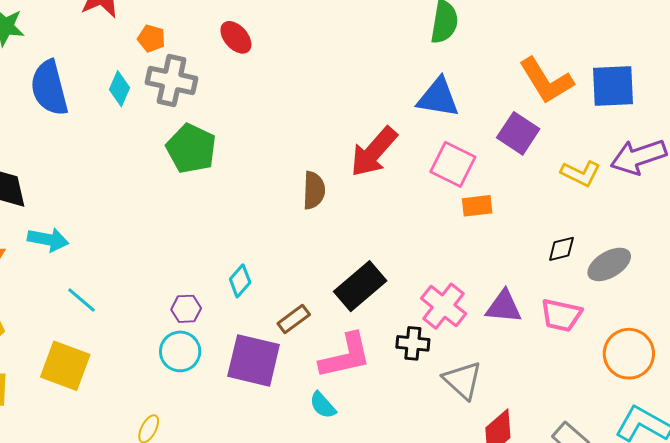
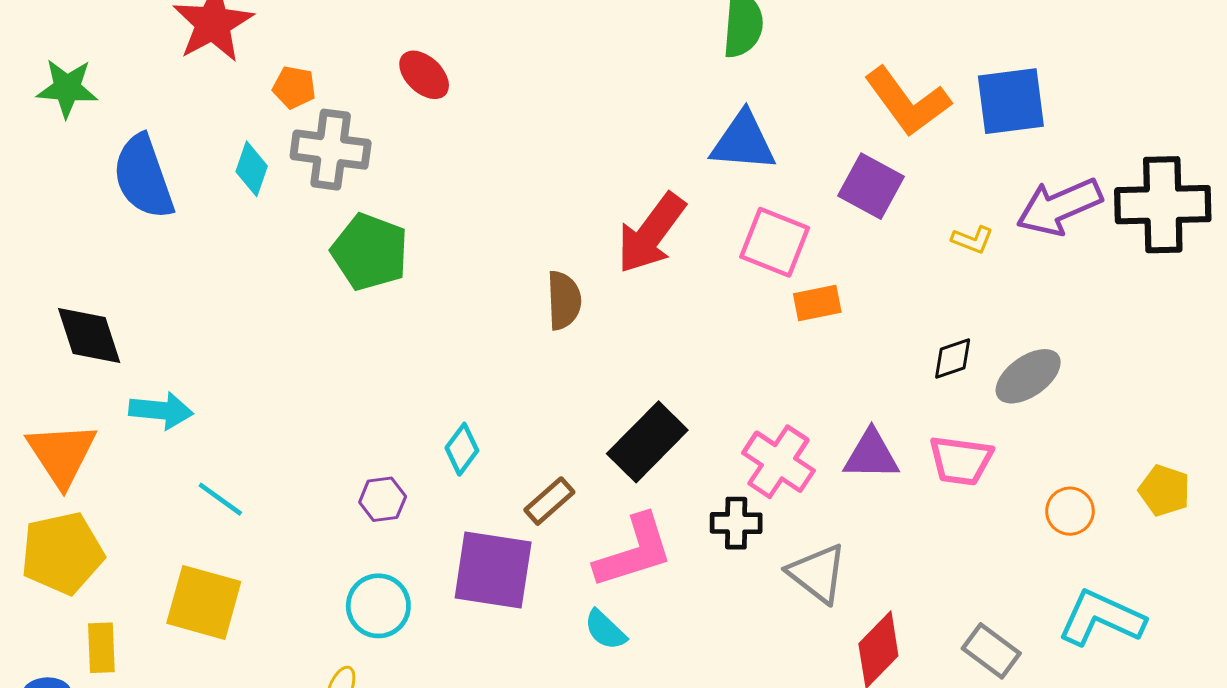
yellow L-shape: (581, 173) -> (972, 240), size x0.7
cyan circle: (180, 351) -> (378, 606), moved
orange circle: (629, 354) -> (1070, 511), size x0.6

